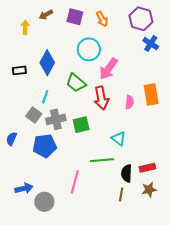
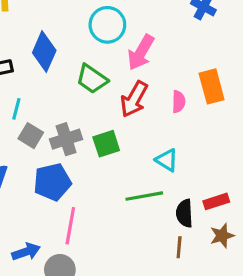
cyan line: (45, 97) -> (16, 109), moved
red arrow: (101, 98) -> (134, 99), turned 45
pink line: (75, 182) -> (70, 226), moved

